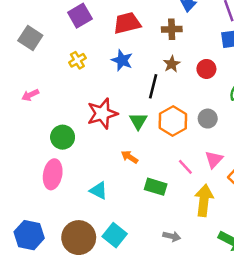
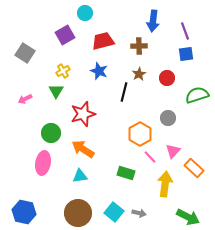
green triangle: (138, 121) -> (56, 91), moved
orange hexagon: (173, 121) -> (140, 134), moved
orange arrow: (130, 157) -> (83, 149), moved, size x1.6
cyan triangle: (99, 190) -> (80, 176), turned -35
cyan square: (115, 235) -> (114, 212), moved
brown circle: (79, 238) -> (78, 213), moved

